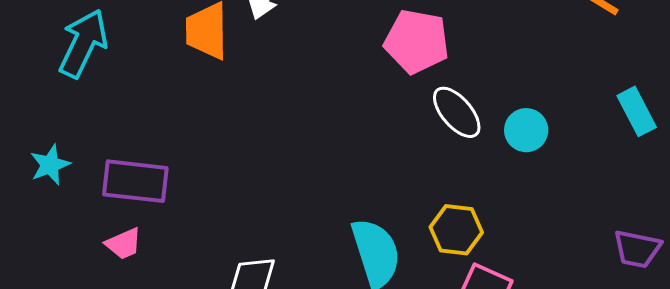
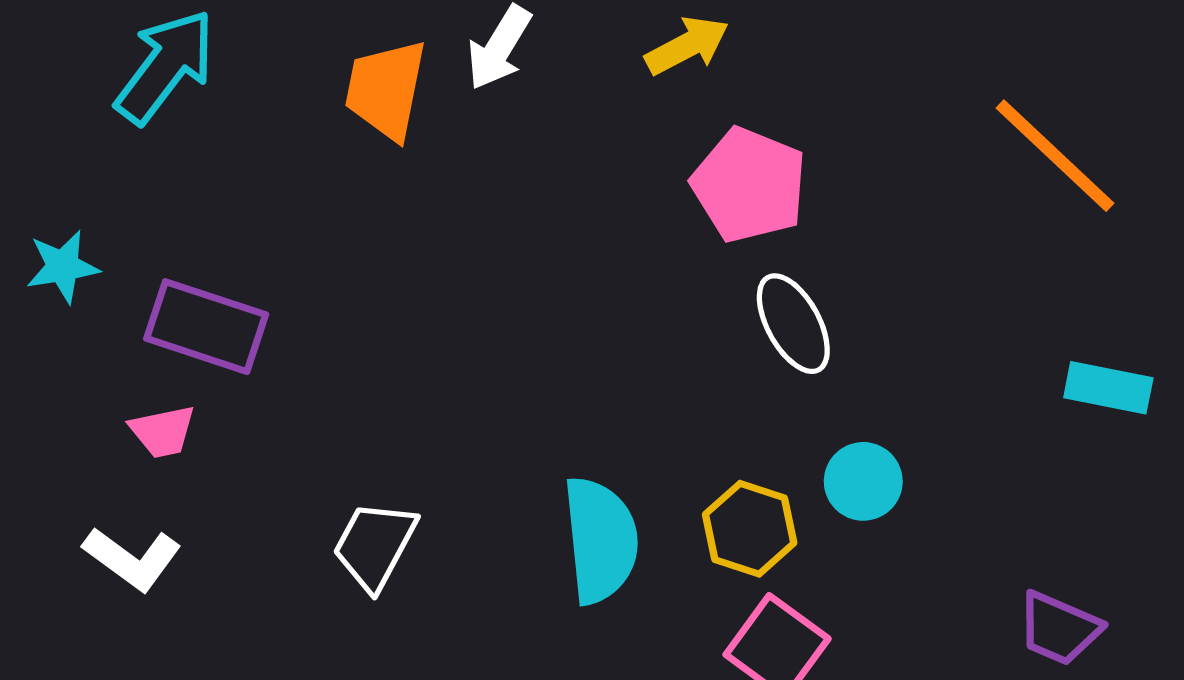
cyan rectangle: (637, 111) -> (1108, 388), turned -63
cyan circle: (526, 130) -> (863, 481), moved

